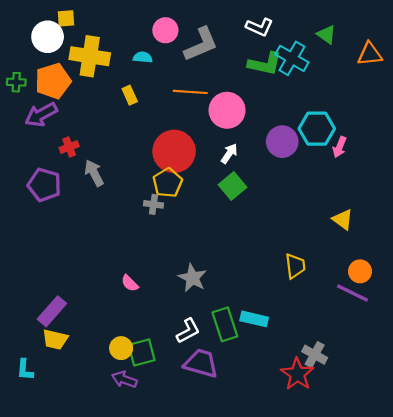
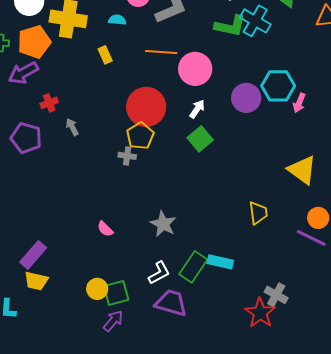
gray arrow: (94, 173) -> (72, 127), size x0.7
yellow triangle: (343, 219) -> (302, 170), size x1.5
green rectangle: (225, 324) -> (193, 267), turned 52
purple arrow: (124, 379) -> (113, 321), moved, turned 110

